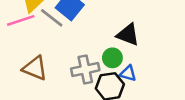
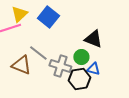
gray line: (52, 18) -> (38, 53), moved
gray cross: (85, 69) -> (60, 66), turned 30

